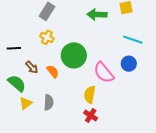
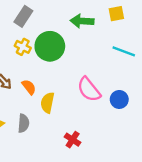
green circle: (74, 55) -> (50, 46), moved
blue circle: (129, 64) -> (119, 99), moved
yellow semicircle: (90, 95) -> (47, 103), moved

